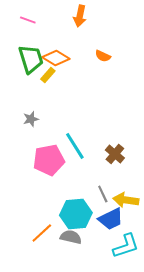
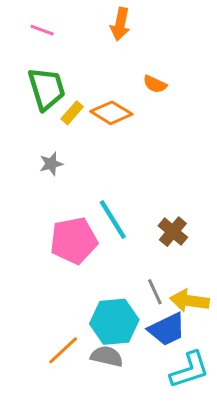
orange diamond: (56, 58) -> (111, 113), moved
gray star: (31, 119) -> (51, 164), moved

